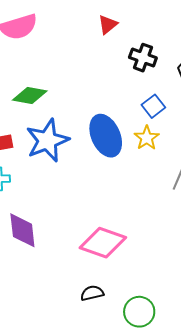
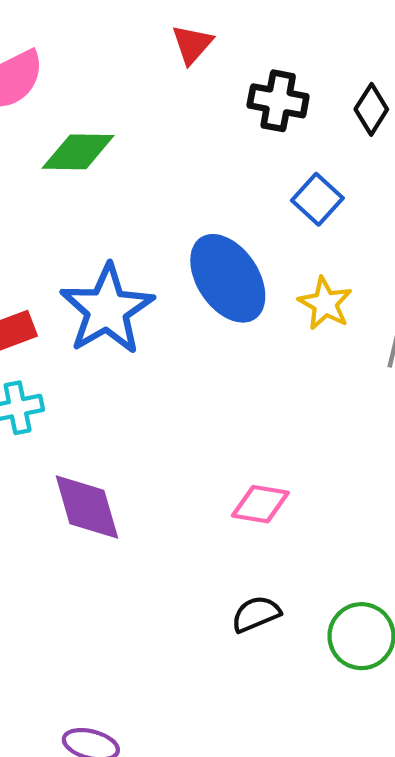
green diamond: (30, 95) -> (78, 152), moved
yellow star: (147, 138) -> (325, 304), moved
pink diamond: (103, 243) -> (260, 504), size x0.6

